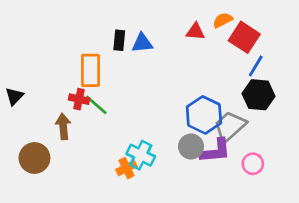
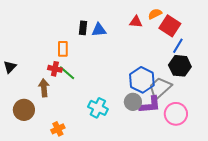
orange rectangle: (90, 70) -> (63, 49), size x0.7
pink circle: (253, 164) -> (176, 114), size x1.5
orange cross: (126, 168) -> (58, 129), moved

